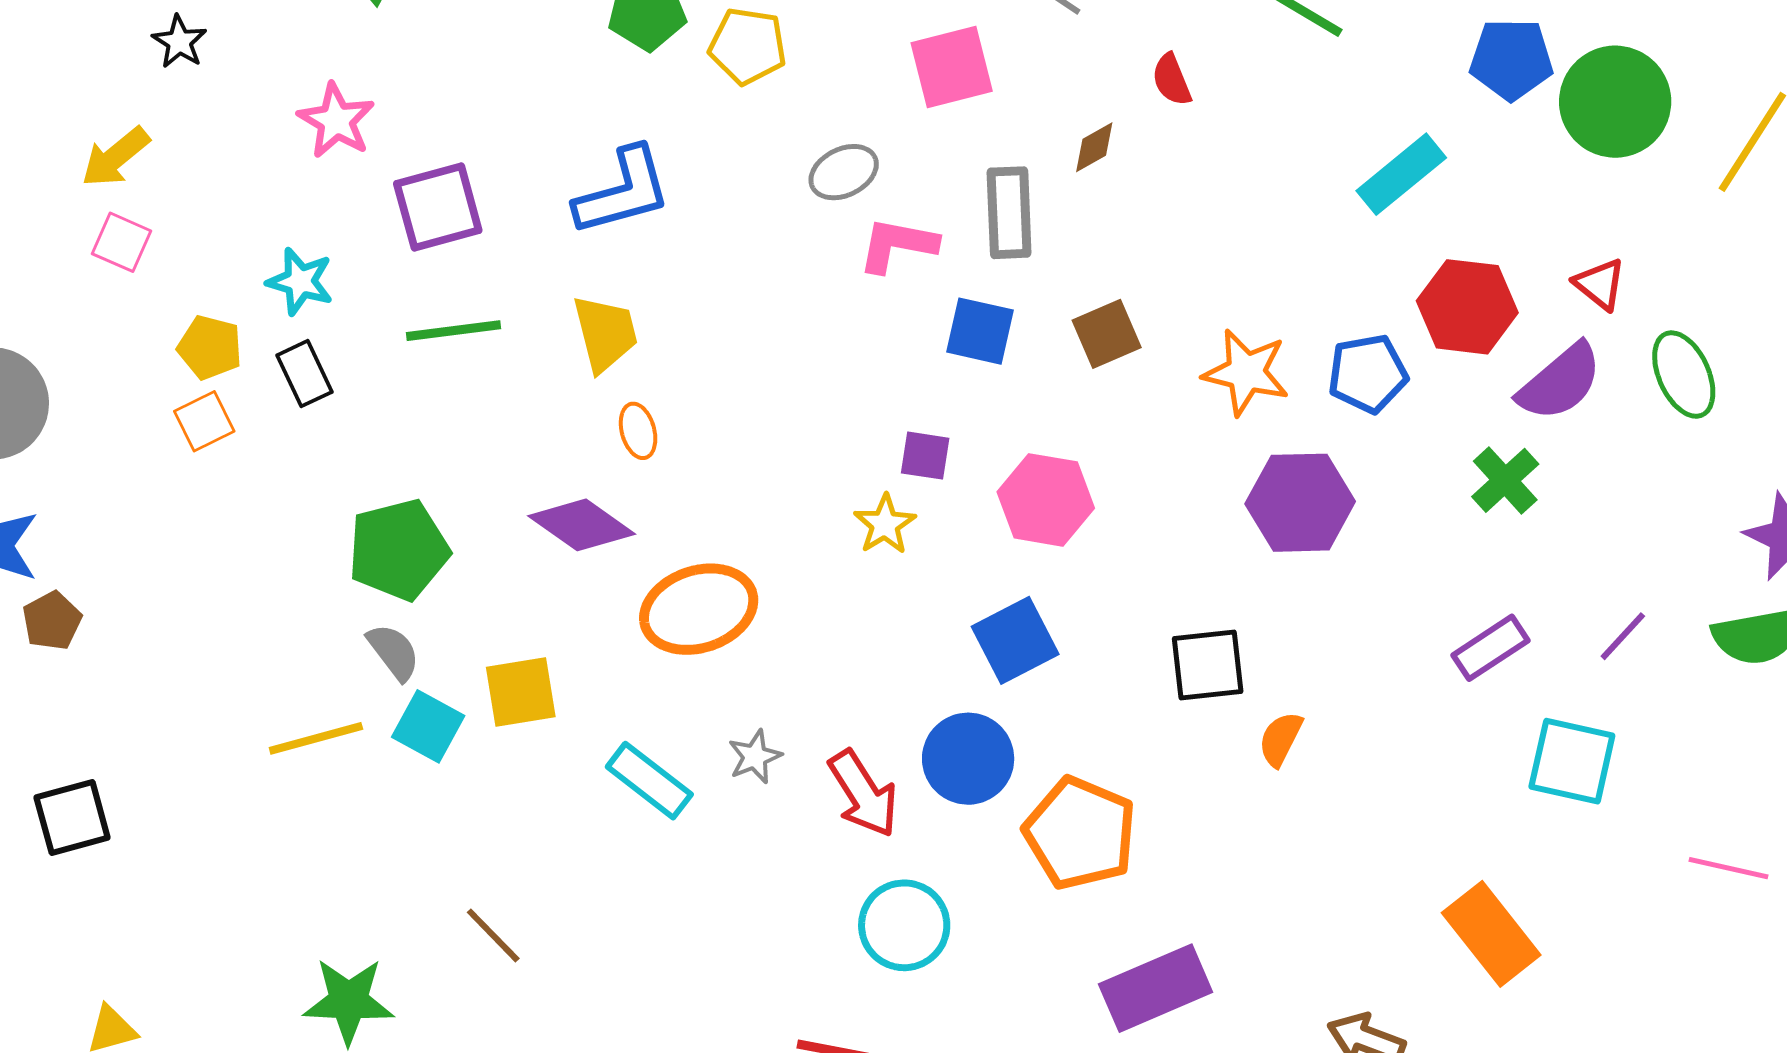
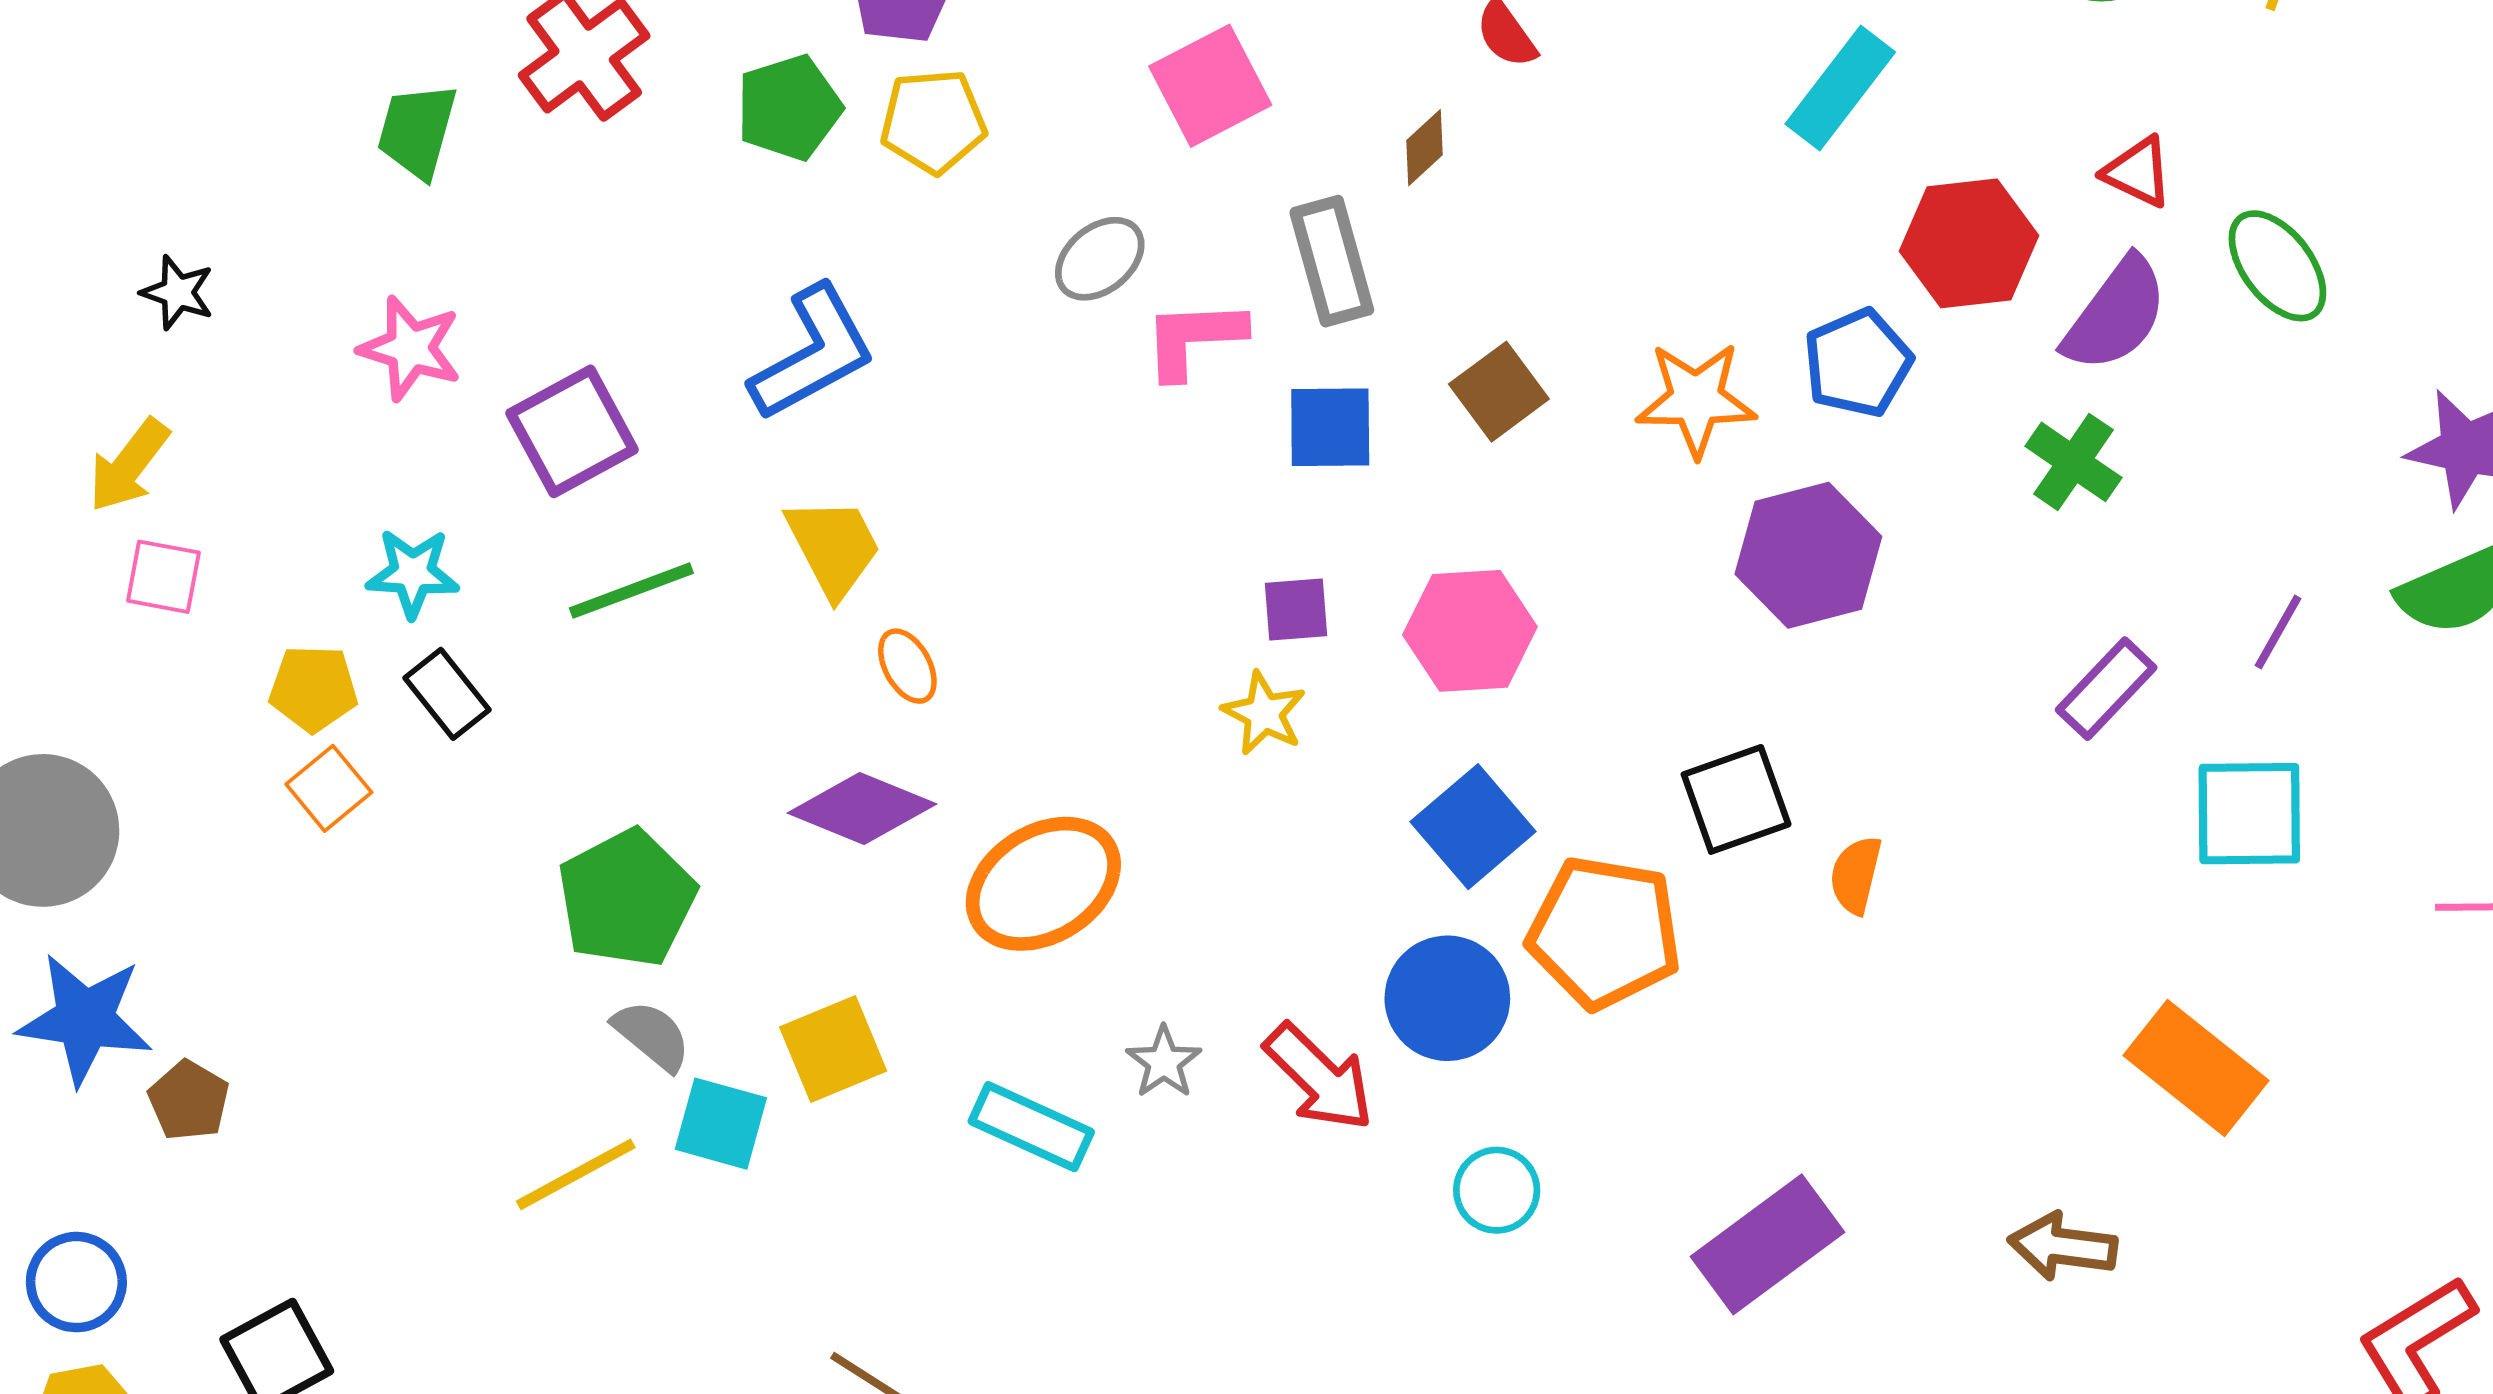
orange pentagon: (1080, 833) -> (1604, 932), moved
cyan circle: (904, 925) -> (1497, 1190), moved, size x0.7

